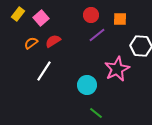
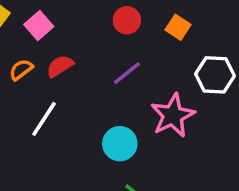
orange square: (120, 19) -> (178, 27), turned 32
purple line: (97, 35) -> (127, 73), moved

